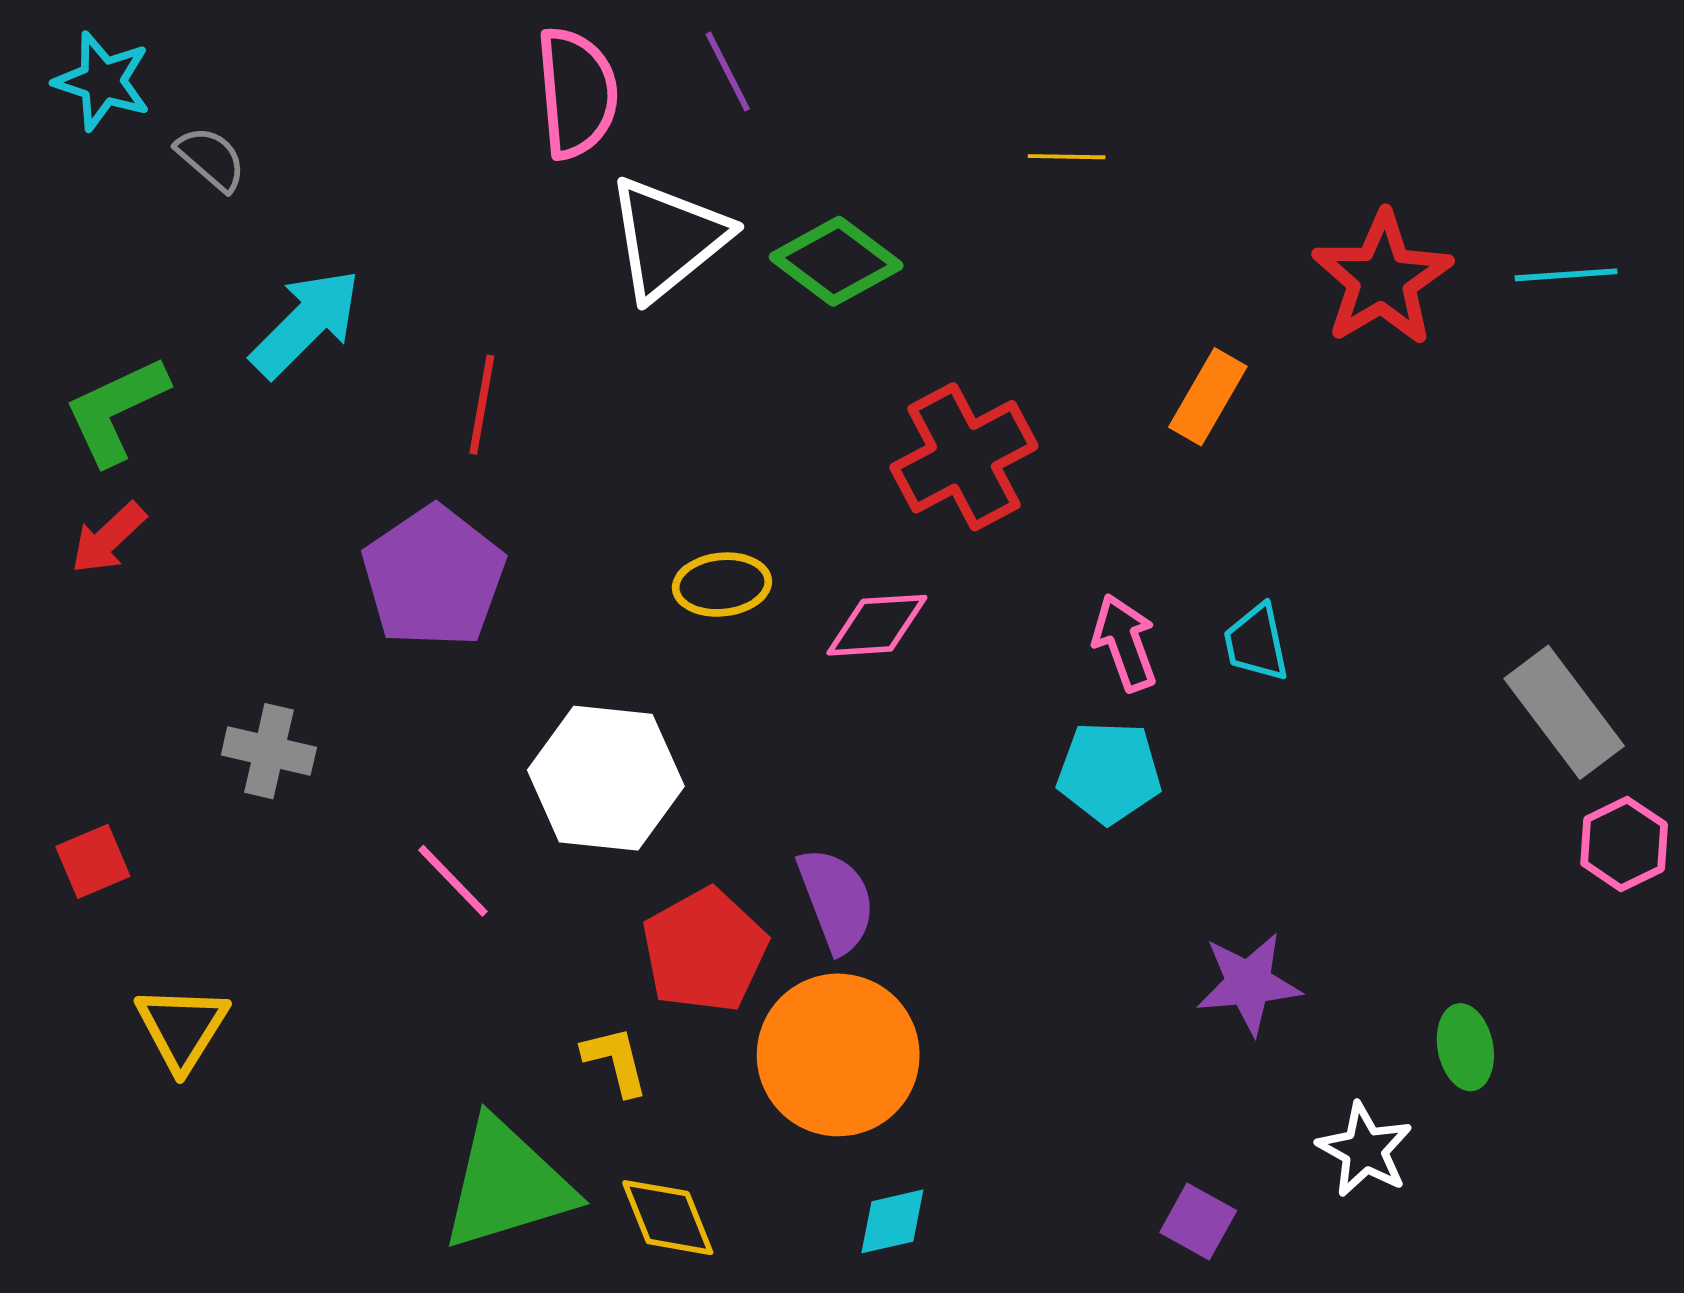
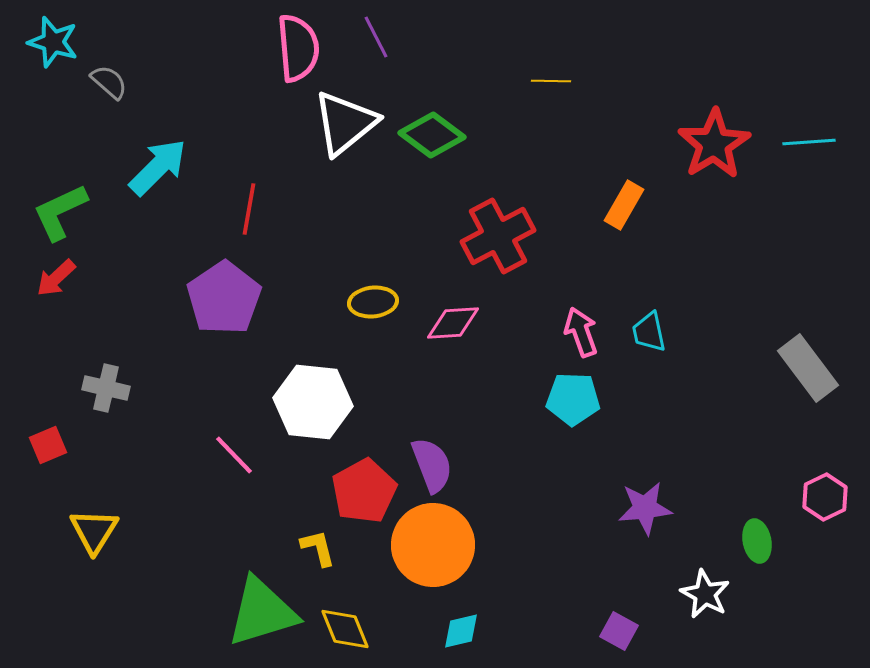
gray cross: (269, 751) -> (106, 388), moved
pink hexagon: (1624, 844) -> (825, 497), moved

